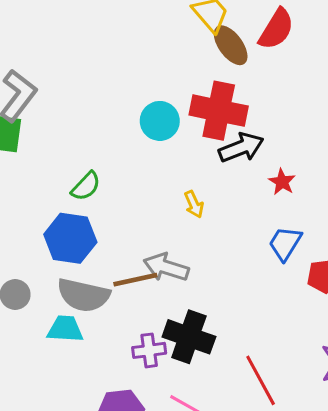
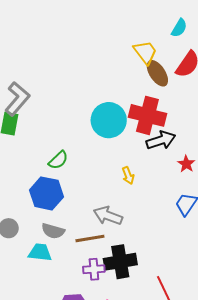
cyan circle: (160, 121) -> (109, 120), size x1.4
brown line: (135, 280) -> (90, 238), moved
gray semicircle: (83, 295) -> (53, 231), size x0.7
black cross: (189, 337) -> (120, 262), turned -32

